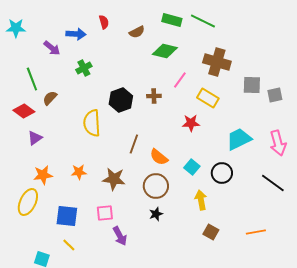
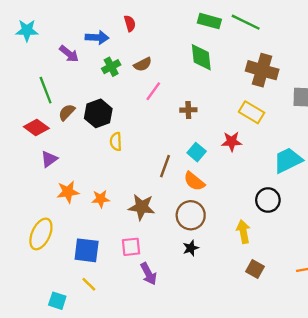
brown semicircle: (137, 32) -> (143, 64), moved
green diamond: (165, 51) -> (201, 57), turned 70
green cross: (84, 68) -> (111, 67), moved
pink line: (180, 80) -> (153, 91), moved
black hexagon: (121, 100) -> (98, 113), moved
yellow semicircle: (92, 123) -> (116, 142), size x0.6
cyan square: (192, 167) -> (197, 152), moved
orange star: (43, 175) -> (68, 192), moved

